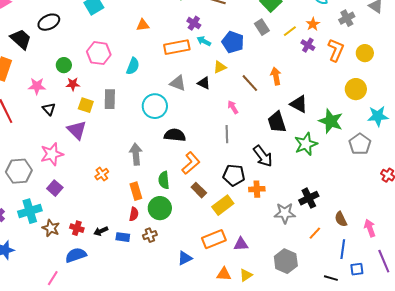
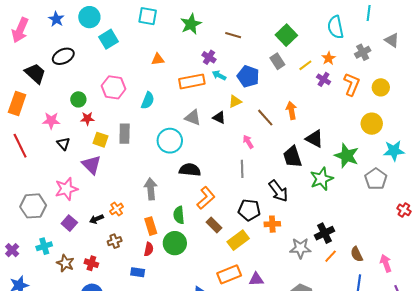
cyan cross: (30, 211) -> (44, 246), size x0.7
black arrow: (101, 231) -> (96, 219), moved
orange line: (315, 233) -> (331, 256), moved
brown cross: (150, 235) -> (115, 241), moved

